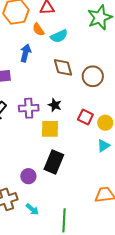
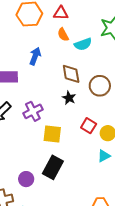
orange semicircle: (38, 29) -> (63, 35), moved
cyan semicircle: (59, 36) -> (83, 44), moved
black star: (55, 105) -> (69, 98), moved
purple cross: (29, 108) -> (33, 111), turned -30

